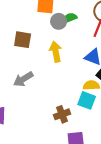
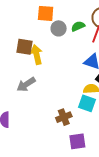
green semicircle: (70, 18) -> (78, 26), moved
yellow arrow: (56, 52) -> (37, 55), moved

